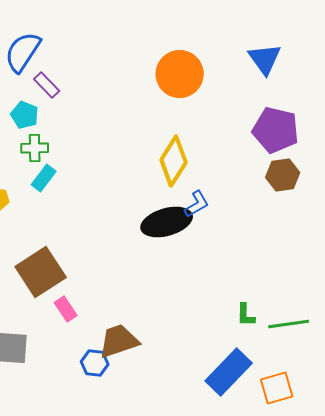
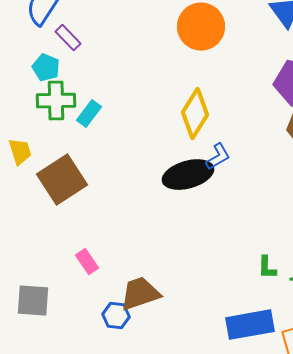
green cross: (35, 148) -> (56, 101), size x1.4
cyan rectangle: (44, 178) -> (89, 114), moved
brown square: (41, 272) -> (62, 180), moved
blue rectangle: (229, 372) -> (250, 325), turned 36

